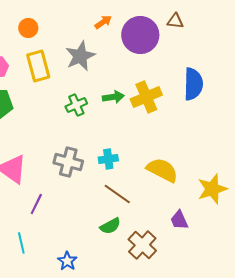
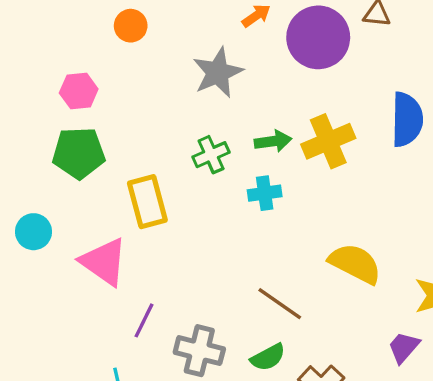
yellow rectangle: (38, 66) -> (147, 202), moved
cyan cross: (108, 159) -> (265, 193), moved
gray cross: (68, 162) -> (199, 351), moved
purple trapezoid: (179, 220) -> (404, 347), moved, turned 65

